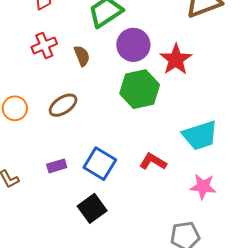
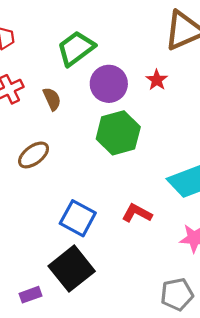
red star: (176, 59) -> (157, 80), moved, size x0.6
purple rectangle: (57, 166) -> (31, 295), moved
black square: (92, 208) -> (72, 269), size x1.4

